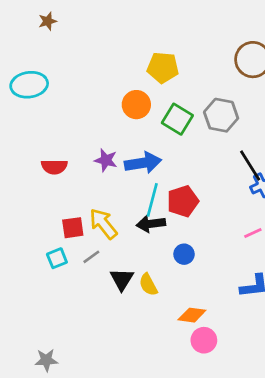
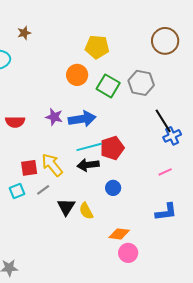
brown star: (48, 21) -> (24, 33), moved
cyan line: (152, 200) -> (89, 147), turned 60

